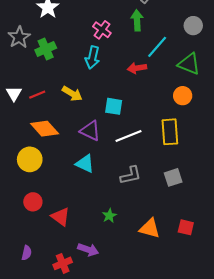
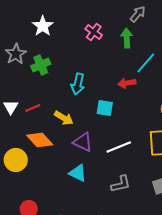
pink cross: (102, 30) -> (94, 32), moved
cyan arrow: (92, 57) -> (78, 84), moved
yellow arrow: (72, 94) -> (64, 118), moved
cyan square: (114, 106) -> (105, 108), moved
yellow circle: (30, 159) -> (16, 160), moved

